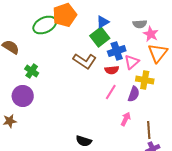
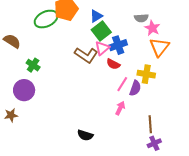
blue triangle: (103, 22) -> (96, 16), moved
pink triangle: (132, 62) -> (102, 48), moved
red semicircle: (112, 70) -> (113, 64), turned 32
pink line: (111, 92) -> (122, 84), moved
pink arrow: (126, 119) -> (120, 108), moved

